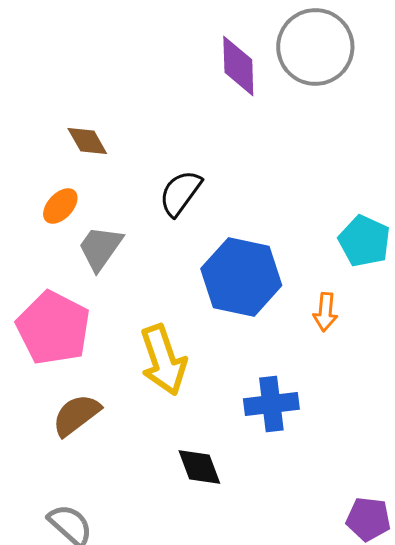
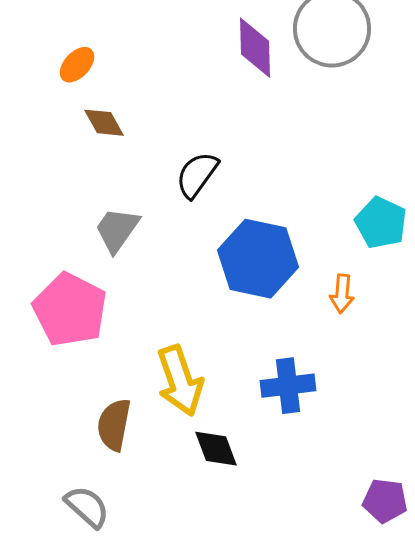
orange ellipse: (60, 206) -> (77, 65), moved
yellow arrow: (163, 360) -> (180, 381), moved
brown semicircle: (76, 415) -> (114, 425), moved, turned -42

